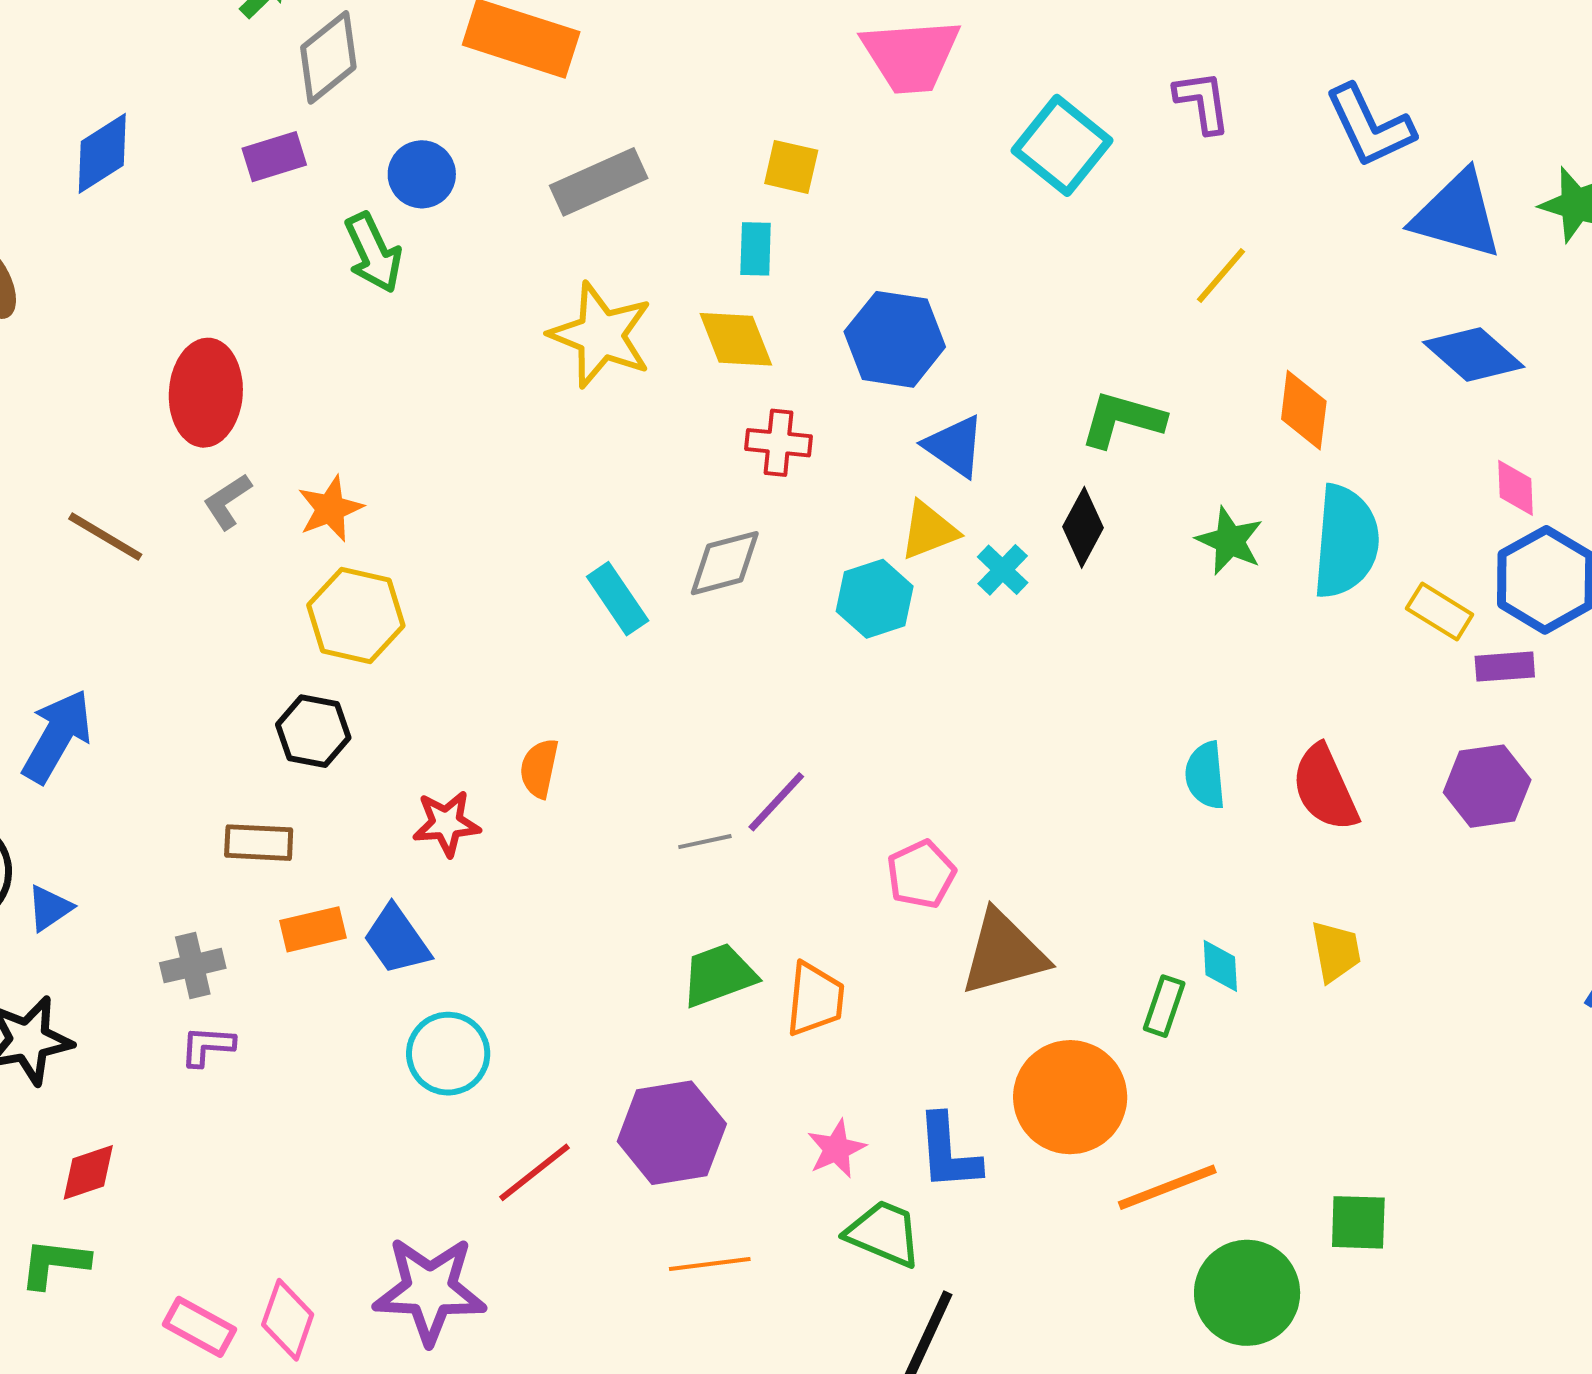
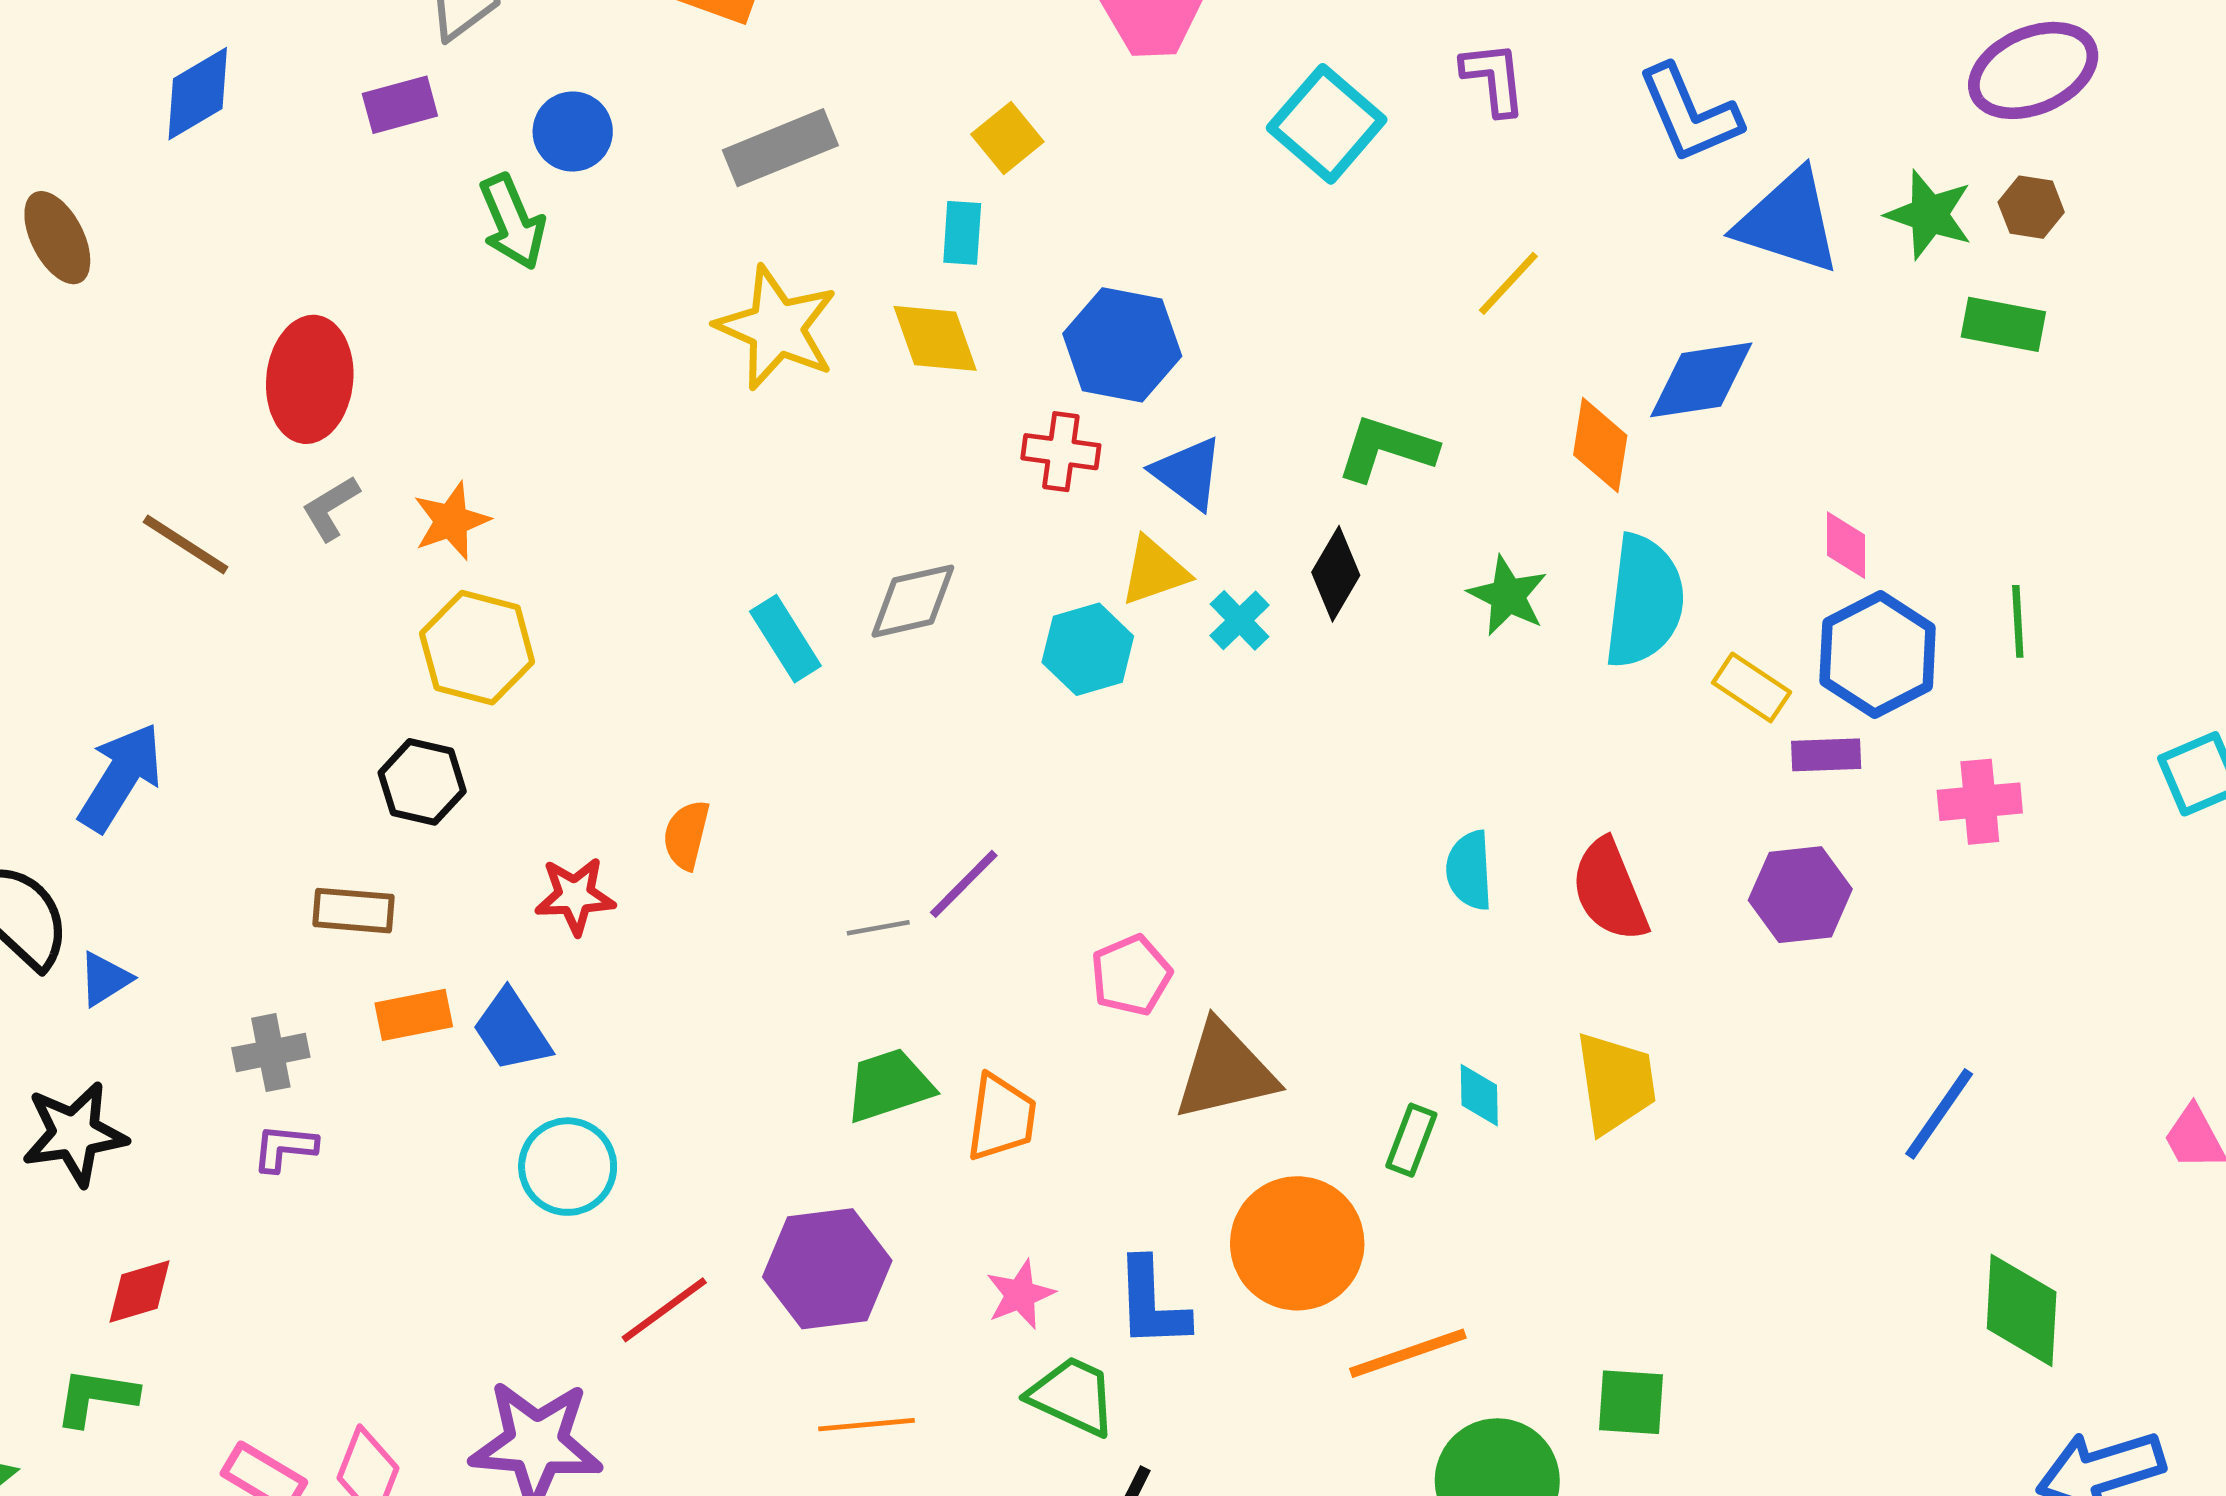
yellow square: (791, 167) -> (1007, 138), turned 36
blue diamond: (1474, 354) -> (1701, 380), moved, turned -52
red cross: (779, 443) -> (1061, 452), moved
yellow trapezoid: (1336, 951) -> (1616, 1083), size x1.4

